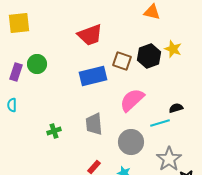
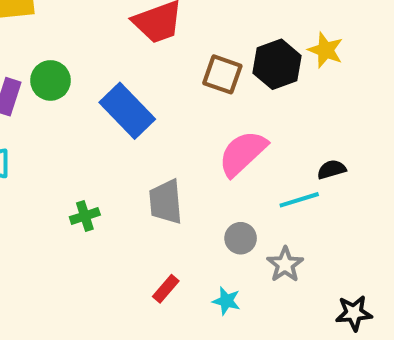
blue rectangle: (93, 76) -> (127, 111), moved, turned 60
gray circle: (131, 142) -> (241, 238), size x0.6
gray star: (169, 159) -> (285, 265), moved, size x0.7

